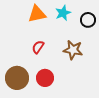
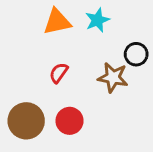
black circle: (88, 20) -> (136, 54), moved

